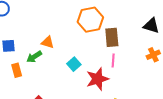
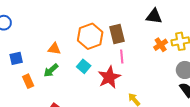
orange hexagon: (90, 20) -> (90, 36), moved
green arrow: (34, 57) -> (51, 70), moved

